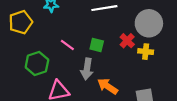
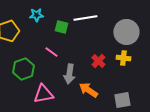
red cross: (127, 41) -> (98, 61), moved
green square: (97, 45) -> (61, 27), moved

